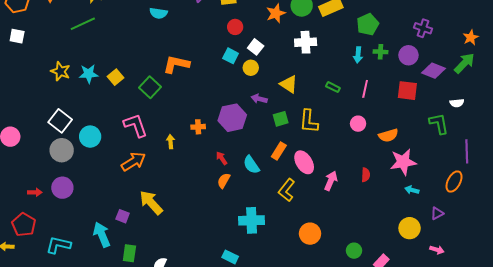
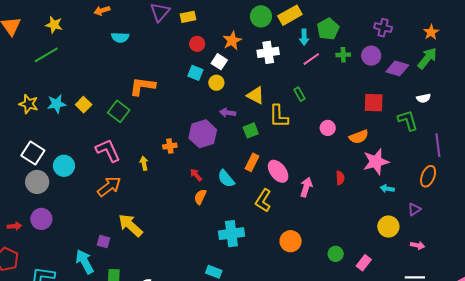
orange star: (276, 13) -> (232, 41), moved
cyan arrow: (358, 55) -> (304, 37), moved
green rectangle: (333, 87) -> (299, 94), turned 40
pink line: (365, 89) -> (311, 59), moved, turned 48
red square: (407, 91) -> (374, 103), moved
yellow L-shape: (309, 121) -> (279, 116), moved

